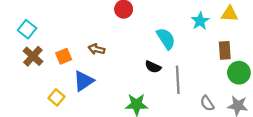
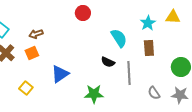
brown arrow: (97, 49) -> (36, 34), moved, turned -32
brown rectangle: (225, 50) -> (149, 48), moved
blue triangle: (84, 81) -> (60, 74), moved

